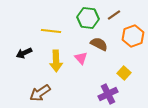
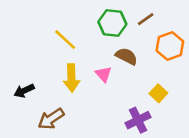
yellow line: (51, 31) -> (65, 40), turned 36
black arrow: (24, 53) -> (24, 91), moved

